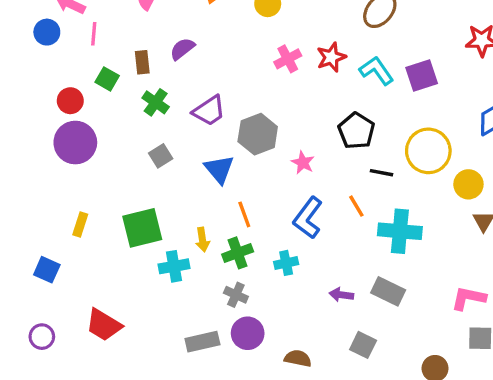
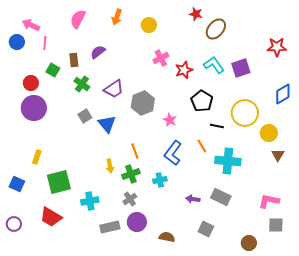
red star: (331, 57) -> (184, 70), moved
blue triangle: (219, 169) -> (107, 124), moved
green square: (142, 228) -> (59, 182), moved
cyan cross: (174, 266) -> (90, 201), moved
gray cross: (236, 295) -> (130, 199), turned 32

